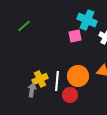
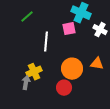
green line: (24, 26) -> (27, 17), moved
white line: (57, 81) -> (46, 42), moved

